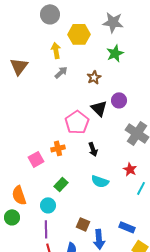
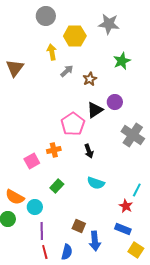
green star: (115, 53) -> (122, 61), moved
gray arrow: (61, 72) -> (67, 71), moved
black triangle: (99, 108) -> (95, 110), turned 42
red star: (130, 169) -> (126, 206), moved
orange semicircle: (19, 195) -> (15, 197), turned -42
cyan circle: (48, 205) -> (35, 207), moved

